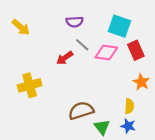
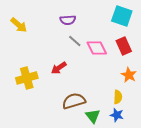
cyan square: (119, 26) -> (122, 16), moved
pink diamond: (106, 52) -> (97, 48), turned 55
red arrow: (65, 58) -> (59, 68), moved

